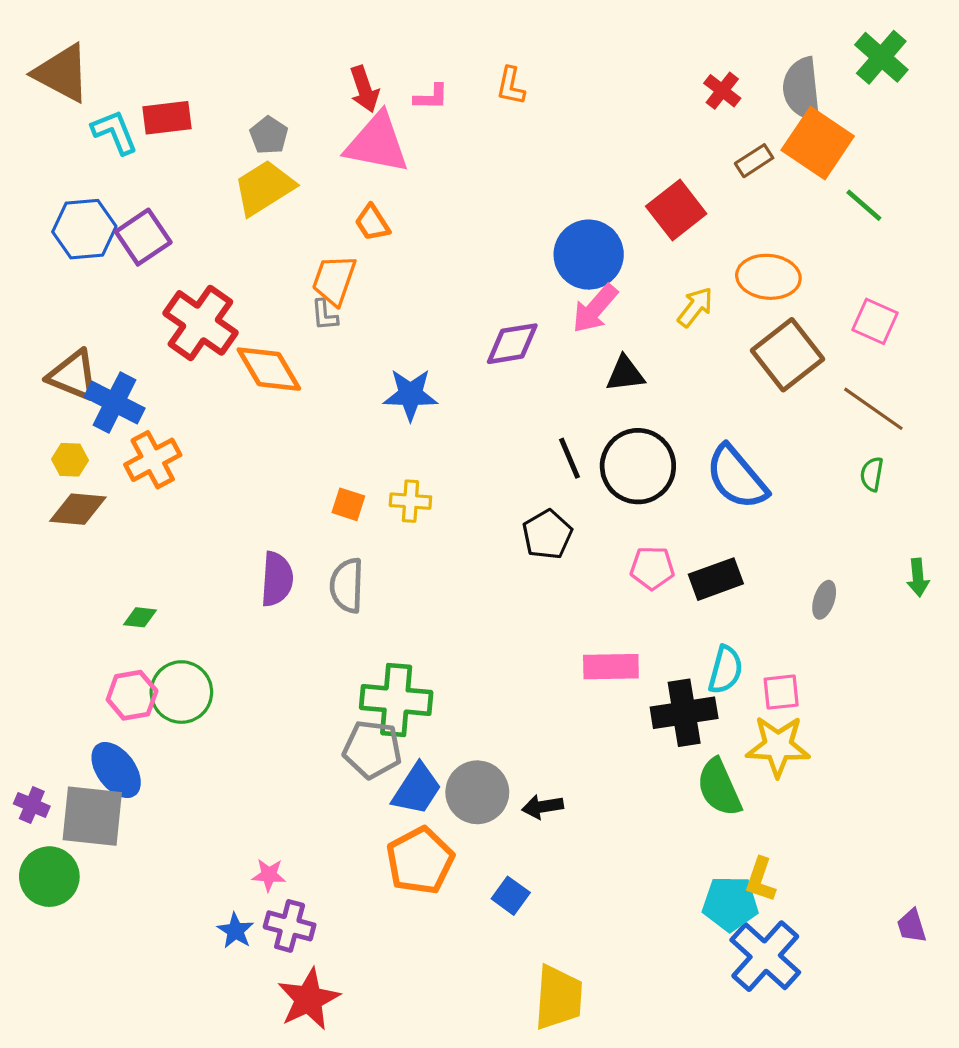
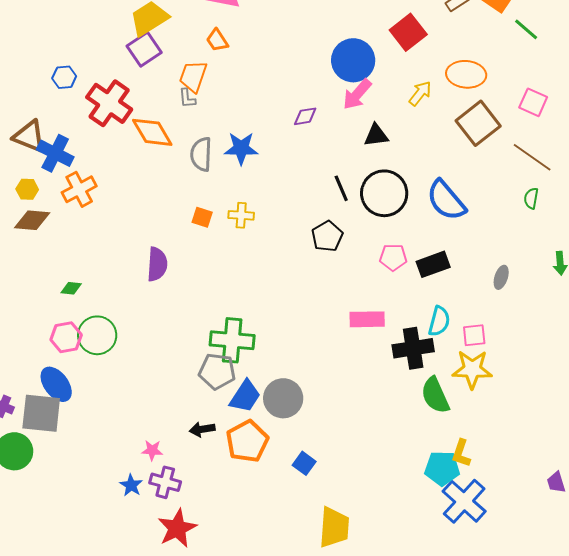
blue hexagon: (84, 229) -> (64, 77), moved, size x0.6
purple square: (143, 237) -> (144, 49), moved
purple diamond: (512, 344) -> (305, 116), size x0.7
gray semicircle: (347, 585) -> (201, 154), moved
black arrow: (542, 807) -> (202, 429), moved

